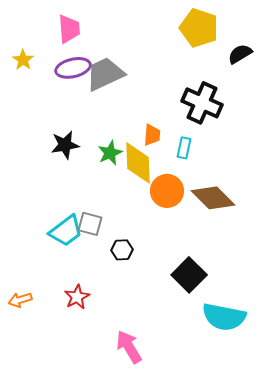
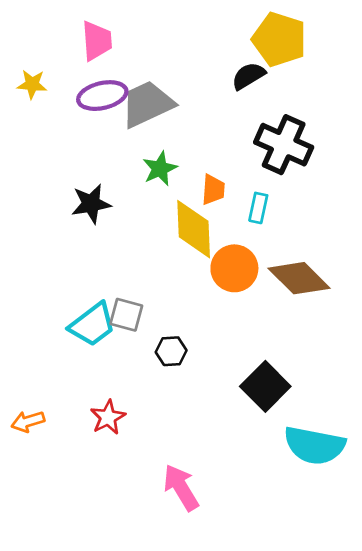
black semicircle: (240, 54) -> (248, 76), moved
yellow star: (23, 60) -> (32, 84), turned -30
green star: (110, 153) -> (160, 169), moved

